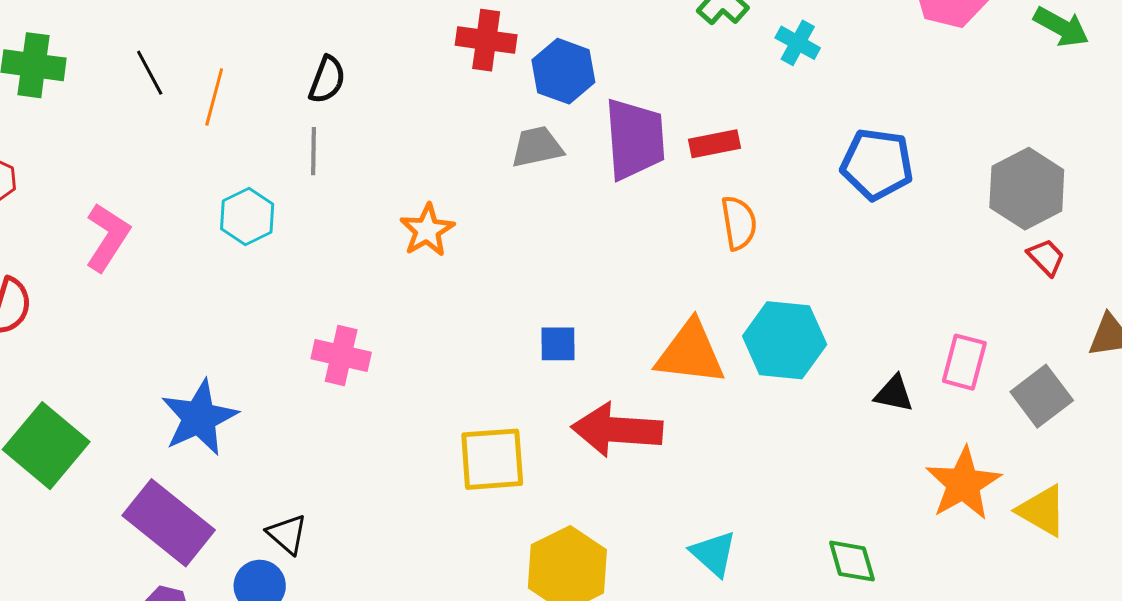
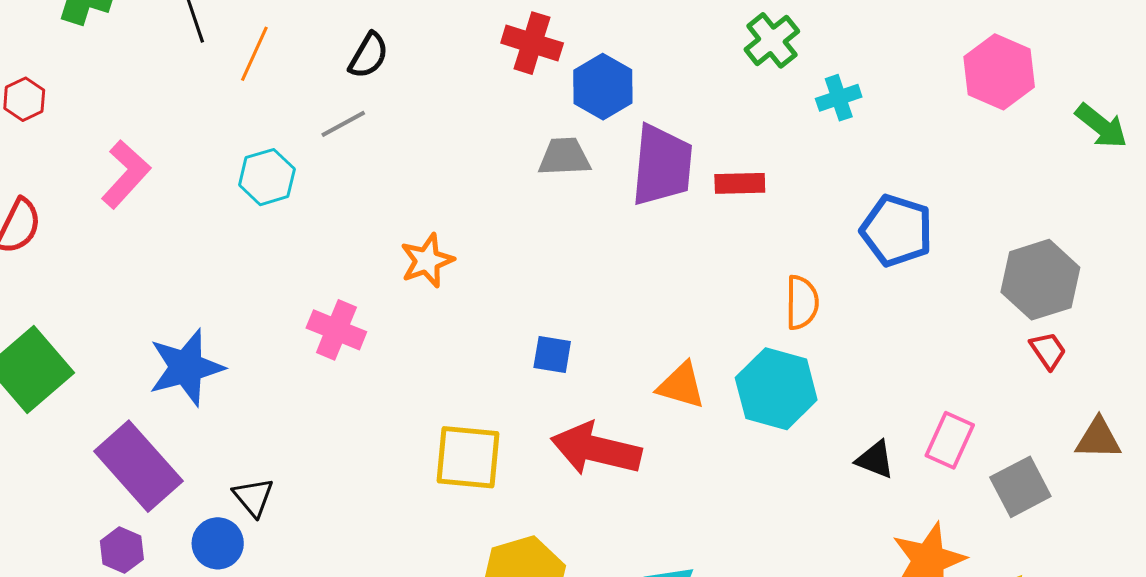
cyan cross: (798, 43) -> (839, 98), turned 33
gray line: (314, 151) -> (343, 124), turned 51
orange semicircle: (739, 223) -> (802, 302), moved
orange star: (427, 230) -> (427, 261), moved
orange triangle: (690, 353) -> (681, 385), size x0.7

